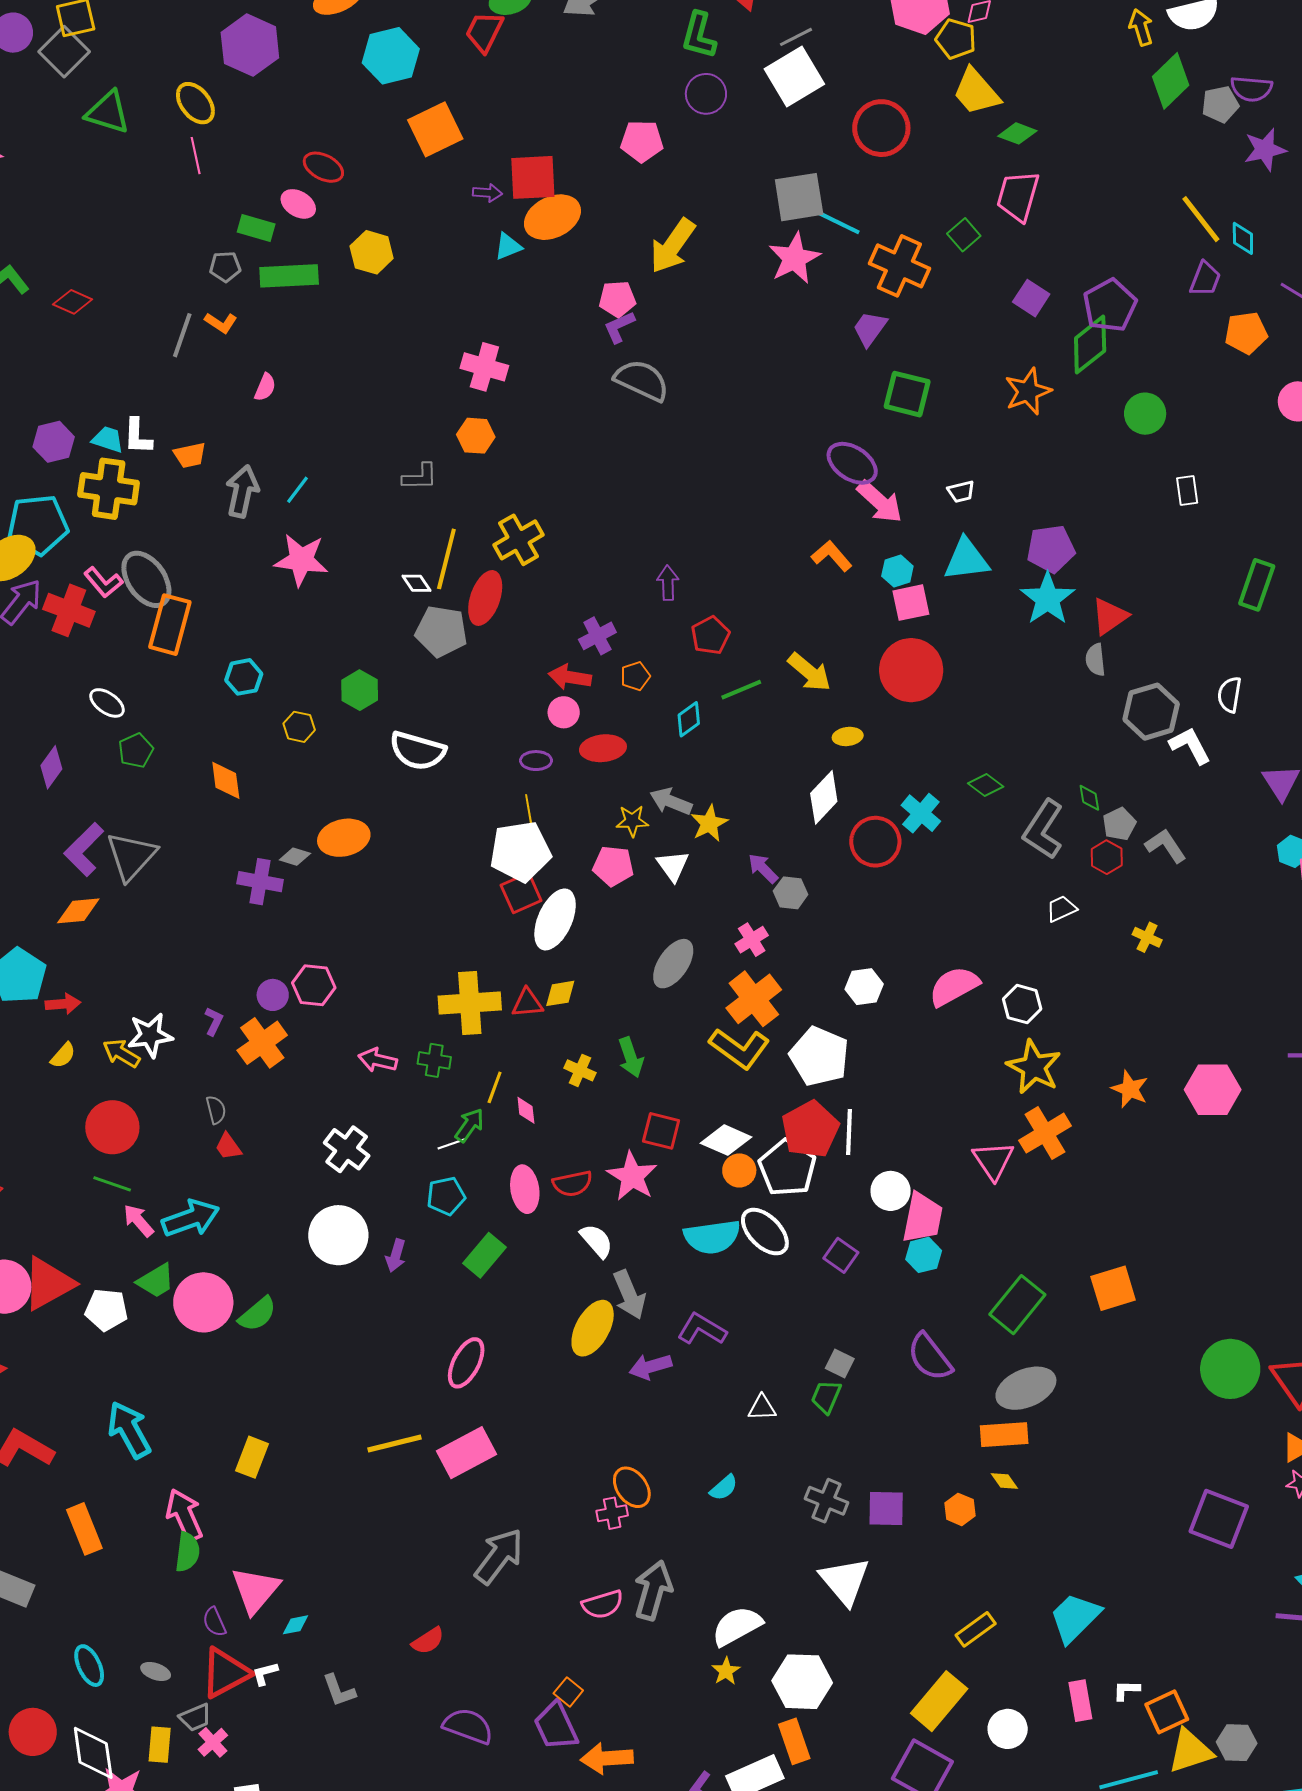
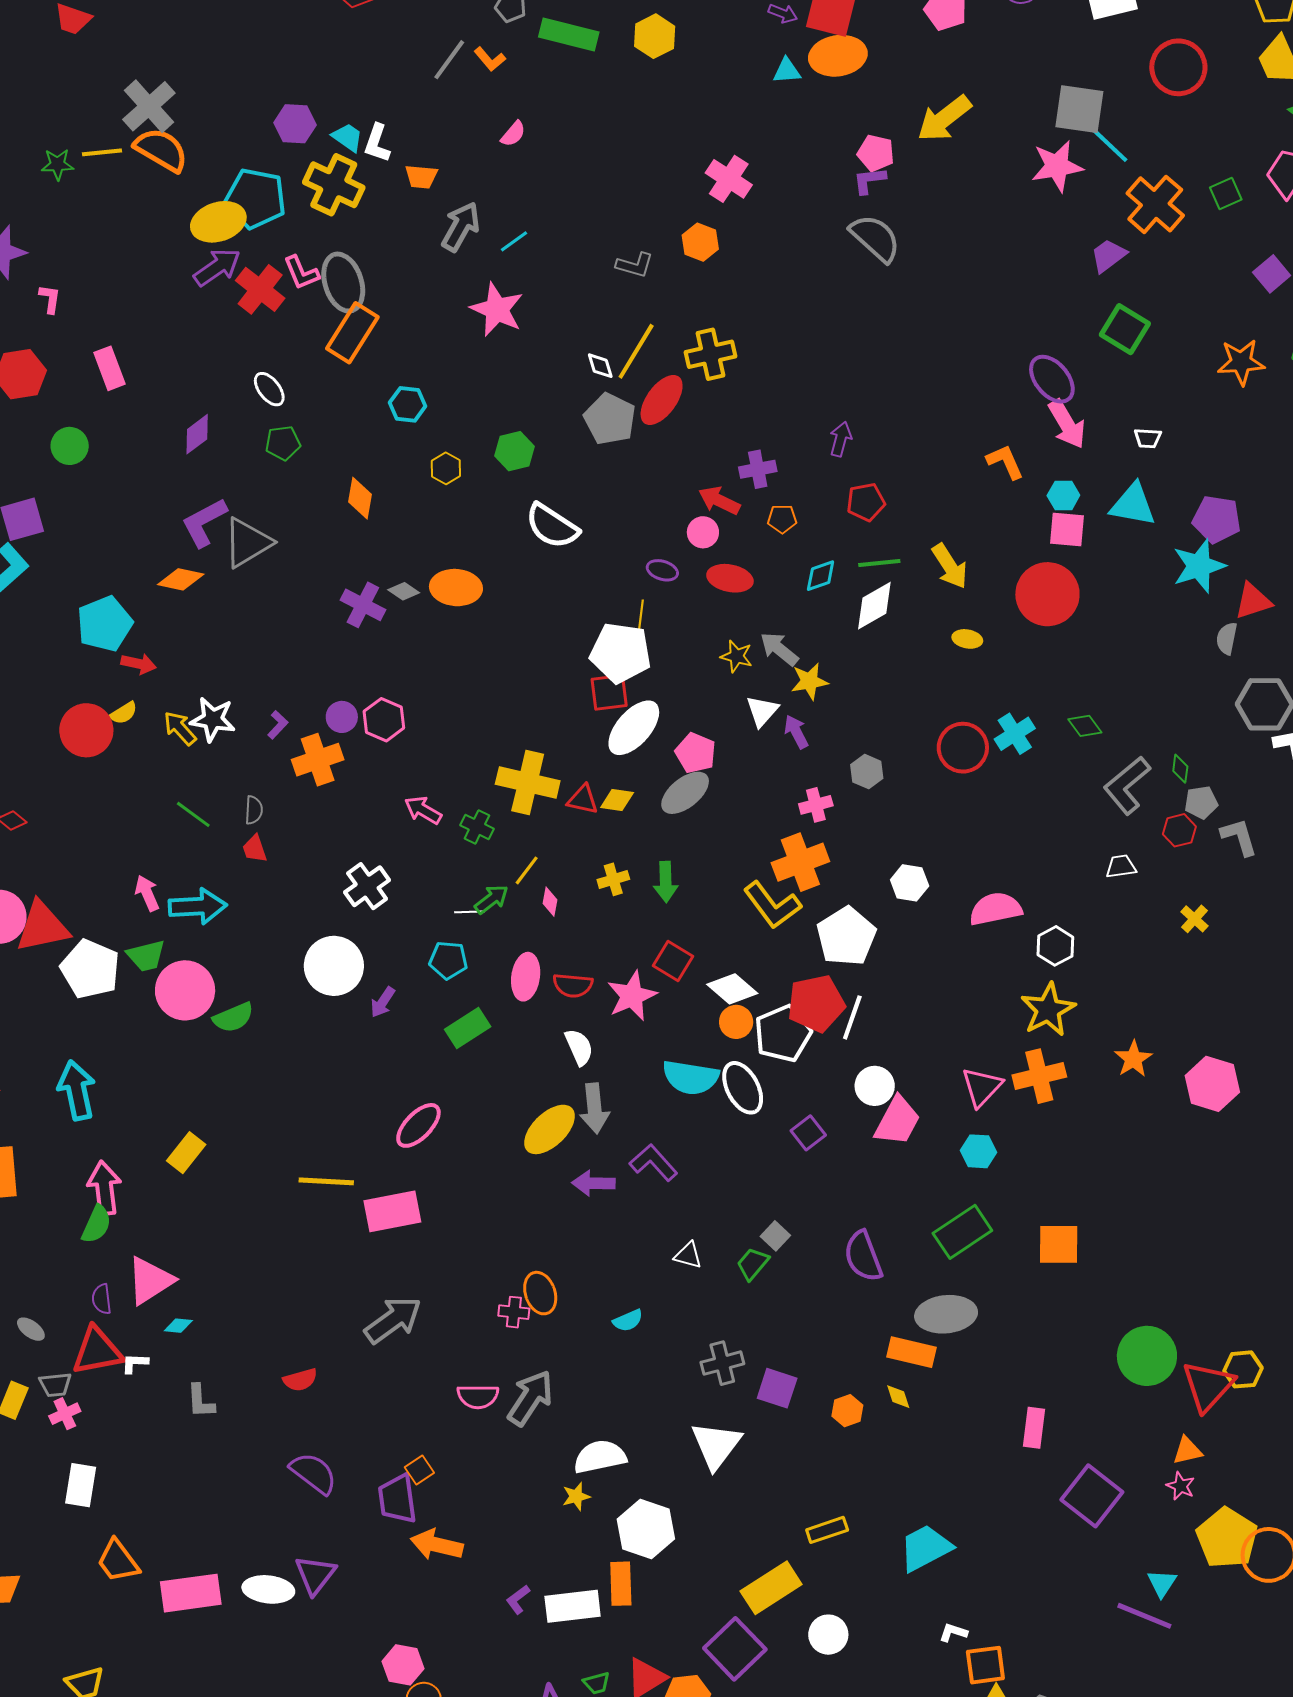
white diamond: (824, 797) -> (874, 606), moved
pink pentagon: (613, 866) -> (696, 753), moved
purple arrow: (763, 868) -> (796, 732), moved
gray ellipse: (673, 964) -> (685, 793), moved
yellow cross: (580, 1070) -> (613, 879), turned 32
red circle: (112, 1127) -> (86, 730), moved
green line: (112, 1184) -> (193, 814), moved
cyan hexagon: (924, 1255) -> (979, 1151), moved
white pentagon: (106, 1310) -> (90, 969), size x1.4
gray cross: (826, 1501) -> (722, 1363), turned 36
pink rectangle: (1080, 1701) -> (1034, 1428), moved

